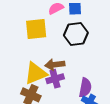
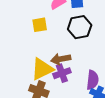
yellow square: (36, 29) -> (40, 25), size x0.7

